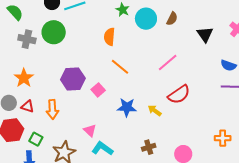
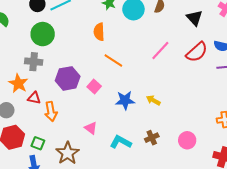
gray cross: (27, 39) -> (34, 62), moved
red semicircle: (179, 94) -> (197, 52), moved
red triangle: (28, 106) -> (34, 98), moved
cyan L-shape: (102, 149) -> (121, 142), moved

